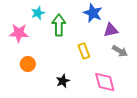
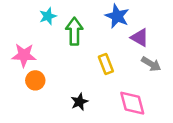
purple triangle: (111, 30) -> (140, 38), turned 42
pink star: (19, 33) -> (24, 55), moved

